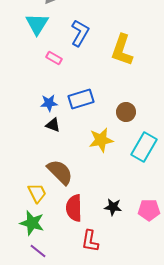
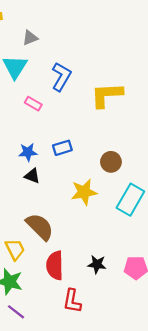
yellow L-shape: (122, 50) -> (107, 95), turned 68
blue rectangle: (81, 99) -> (62, 148), size x0.7

